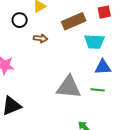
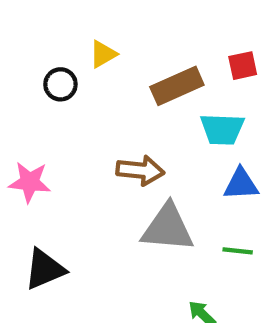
brown arrow: (41, 38) -> (140, 170), moved, size x1.5
green line: (98, 90) -> (238, 251), moved

